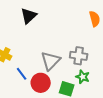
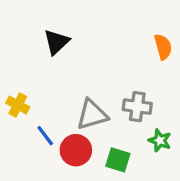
gray triangle: (51, 61) -> (92, 115), turned 30
green star: (83, 77) -> (160, 140), moved

